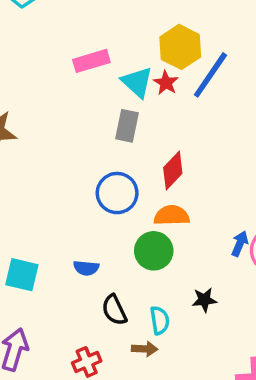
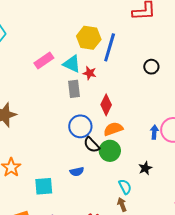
red star: (166, 83) -> (90, 73), moved
black semicircle: (114, 310) -> (92, 145), moved
brown arrow: (145, 349) -> (122, 205), turned -96

